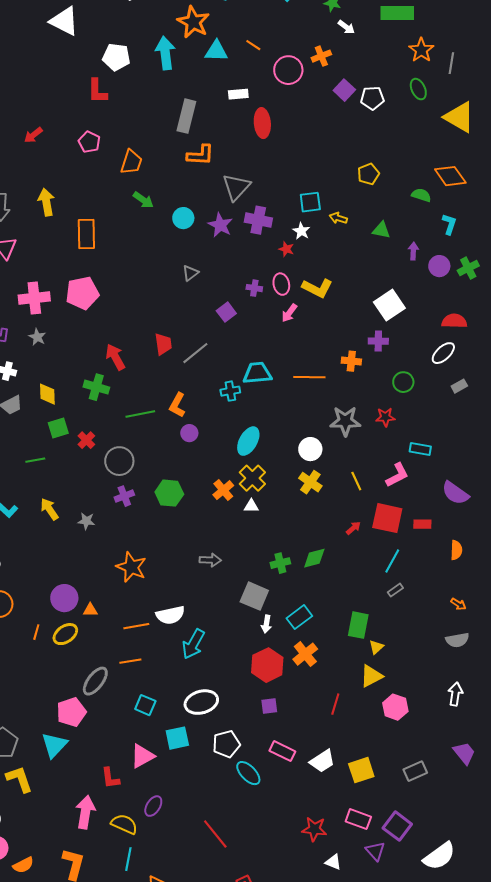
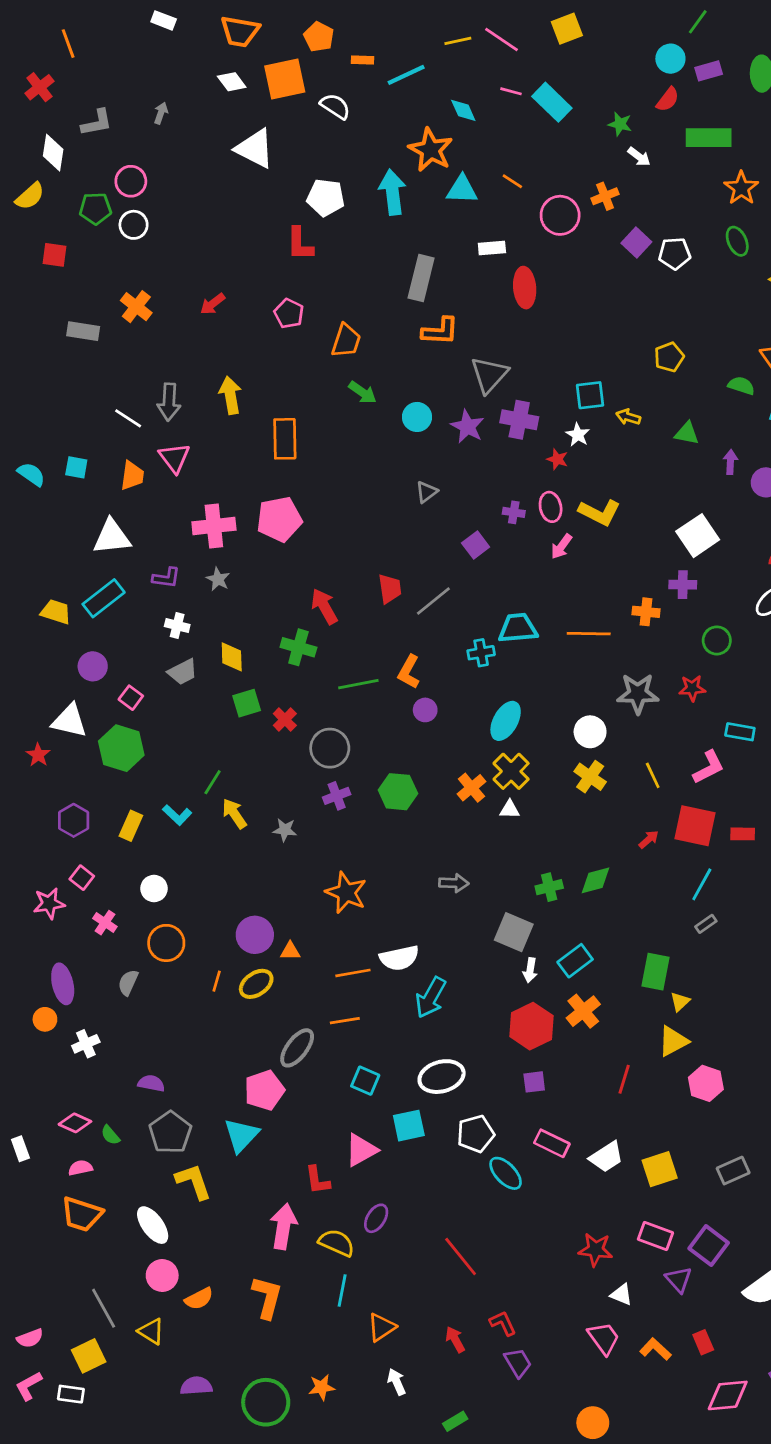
green line: (35, 460) -> (213, 782), moved, turned -48

